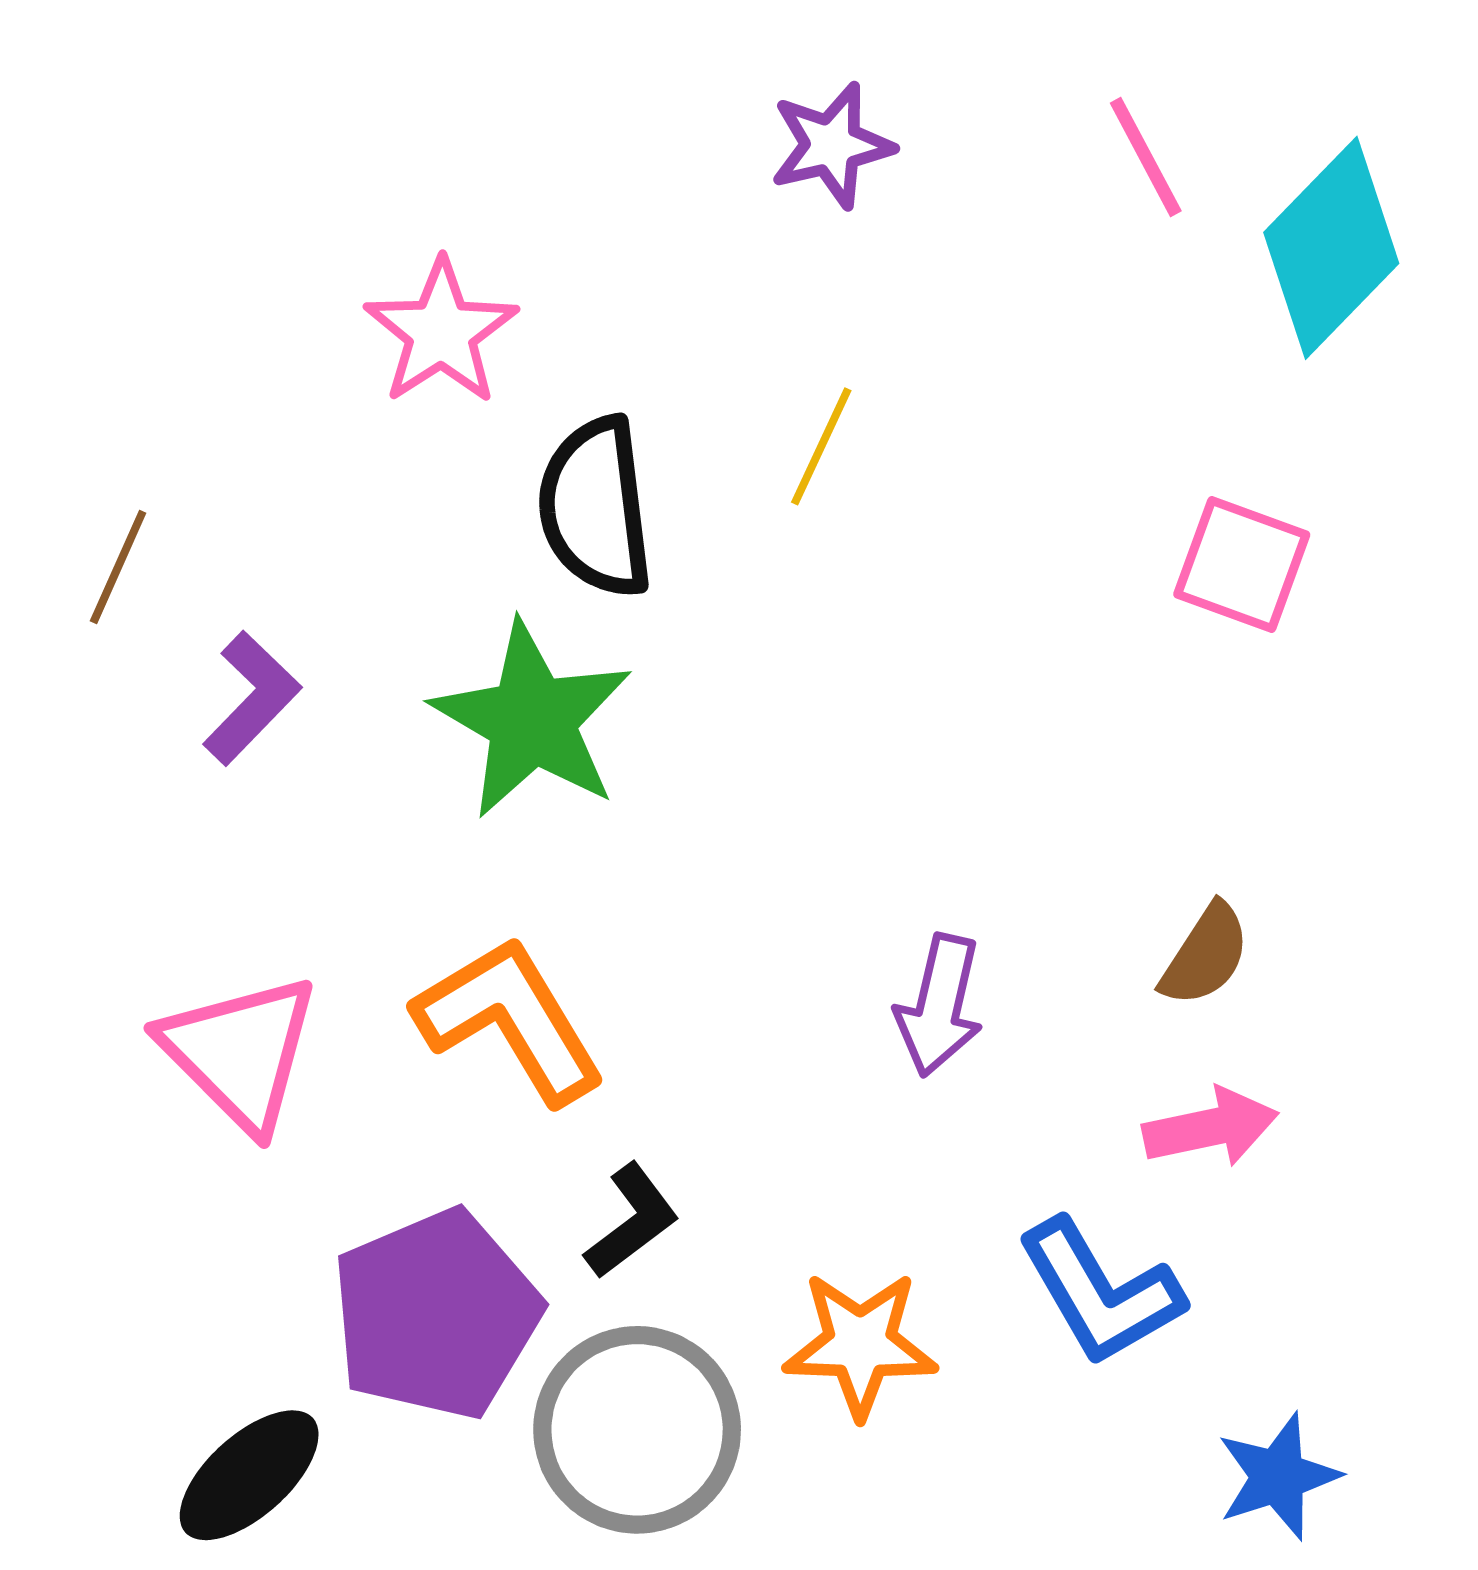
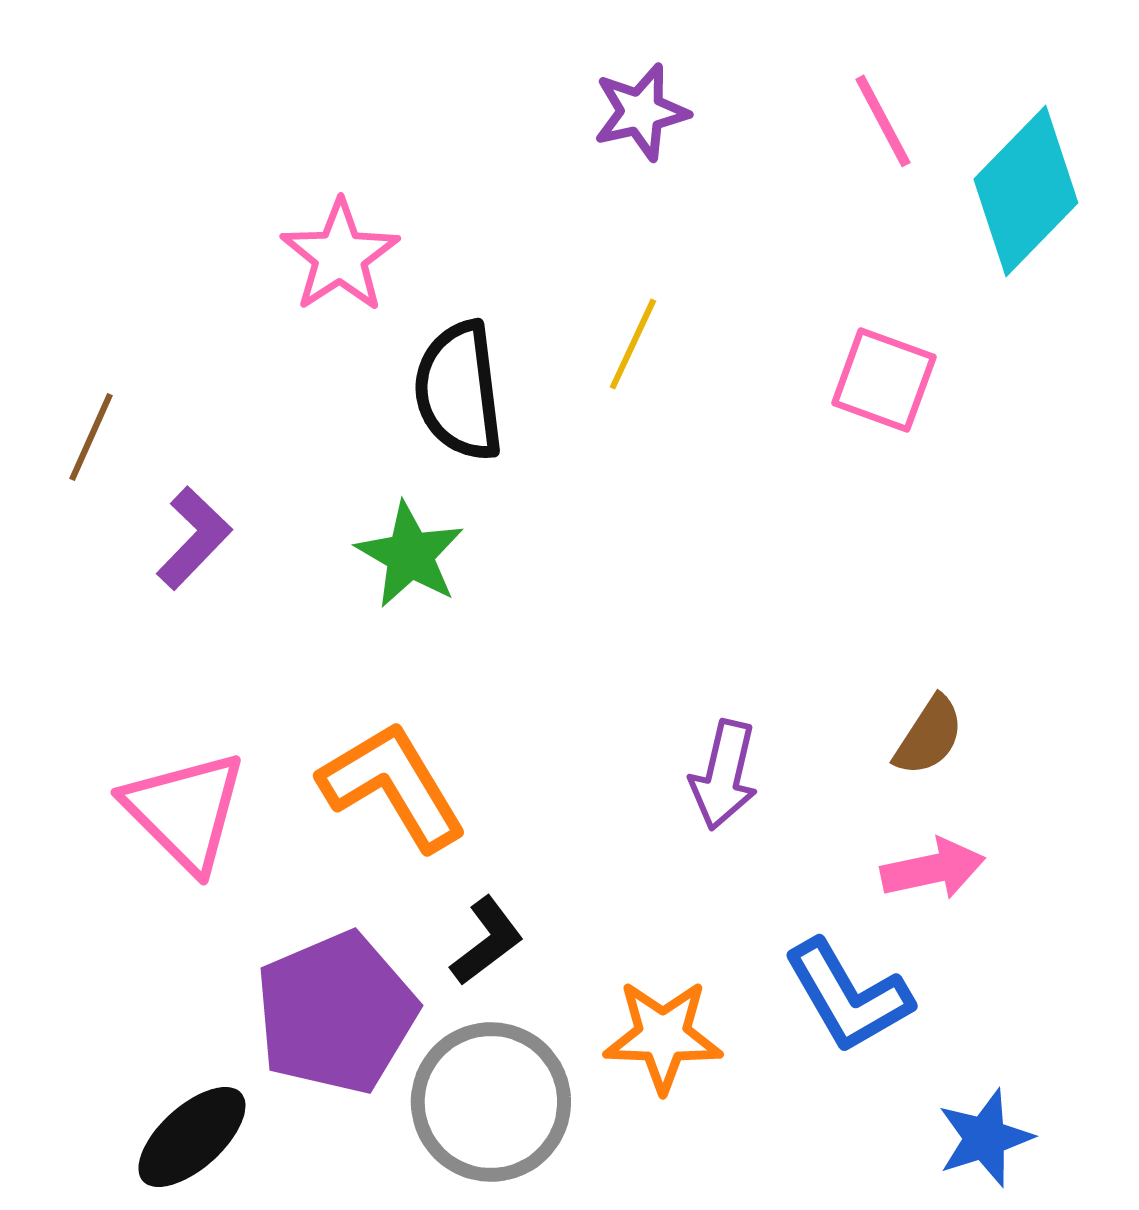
pink square: (1242, 564) -> (884, 380), moved
green star: (532, 720) -> (410, 555), size x0.7

